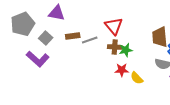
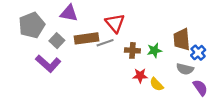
red triangle: (114, 26) -> (115, 23), moved
brown rectangle: (73, 36) -> (86, 38), size x1.5
green star: (126, 50) -> (154, 50), moved

